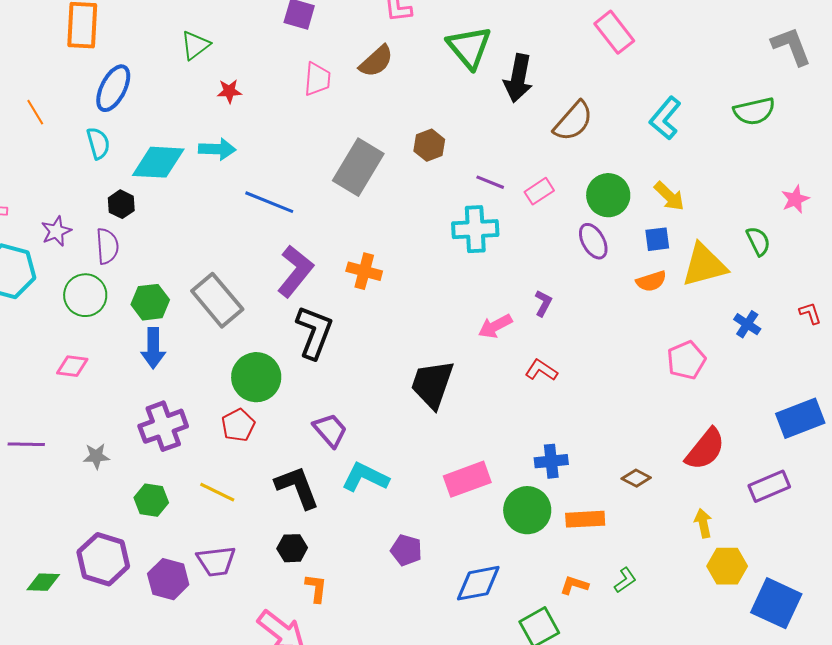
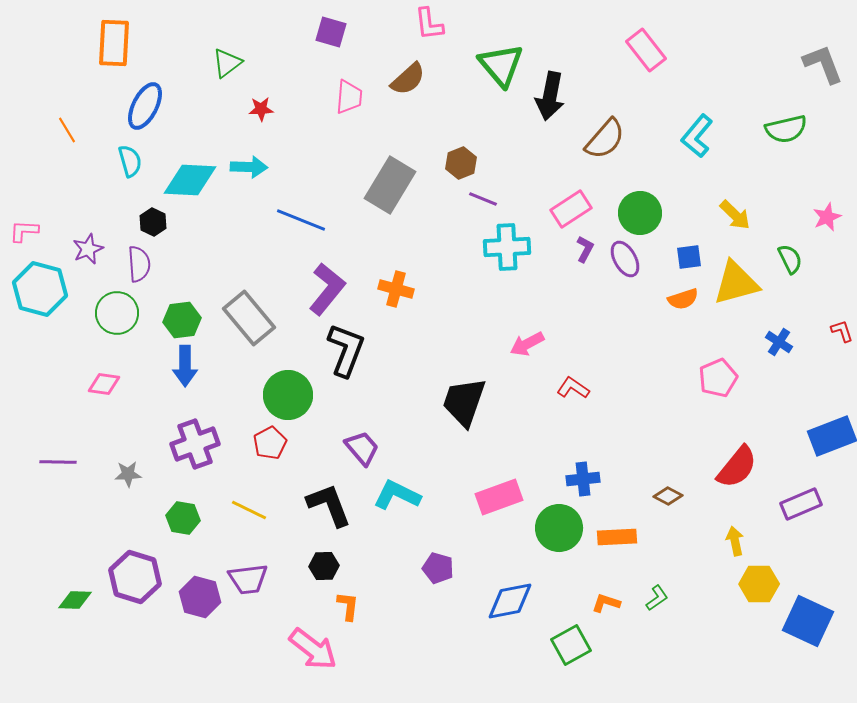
purple line: (490, 182) -> (483, 199), moved
pink rectangle: (539, 191) -> (571, 209), size x1.4
yellow arrow: (669, 196) -> (735, 215), moved
purple L-shape: (543, 303) -> (585, 249), moved

